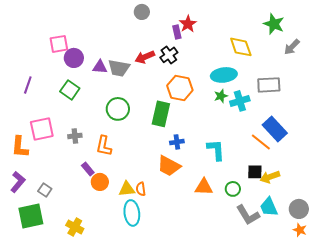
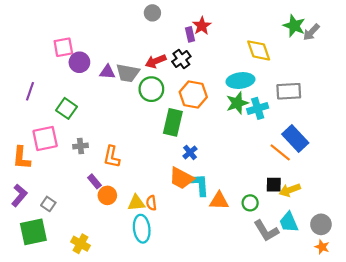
gray arrow: (292, 47) -> (311, 32), moved
green square: (70, 90) -> (67, 108), moved
green star: (221, 96) -> (237, 103), size x1.5
green circle: (118, 109) -> (151, 89), moved
blue cross: (177, 142) -> (190, 152), turned -32
cyan L-shape: (216, 150) -> (200, 185), moved

